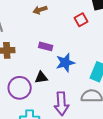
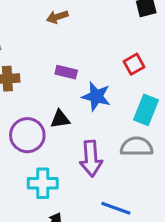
red square: (81, 20) -> (134, 64), moved
blue star: (65, 63) -> (96, 96), turned 30

